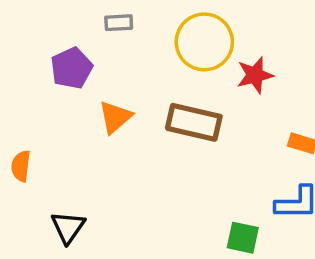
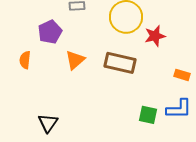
orange semicircle: (21, 166) -> (25, 60), moved
green square: (243, 238) -> (148, 115), moved

